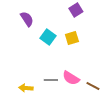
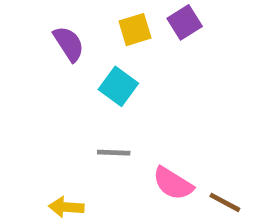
yellow square: (72, 38) -> (135, 30), moved
gray line: (51, 80) -> (114, 153), moved

